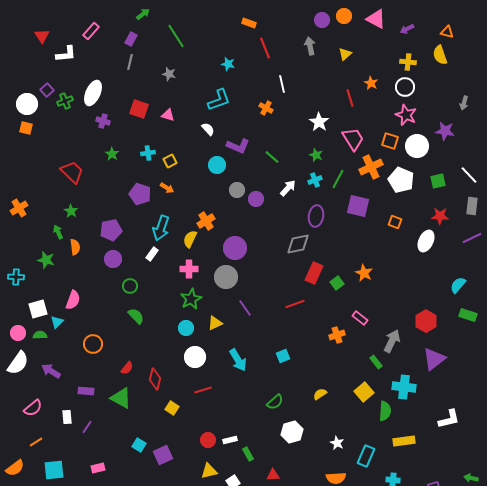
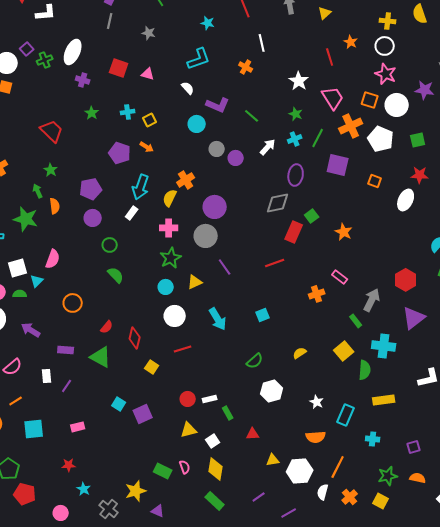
green star: (46, 260) -> (26, 219), size x1.4
green square: (337, 283) -> (312, 216), moved

